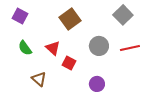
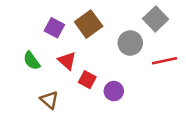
purple square: (20, 16) -> (54, 28), moved
gray circle: (99, 46) -> (130, 43), moved
purple circle: (97, 84) -> (114, 91), moved

